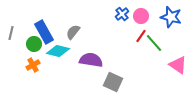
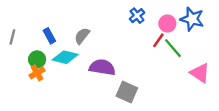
pink circle: (141, 16) -> (167, 23), moved
blue rectangle: (44, 32) -> (49, 36), size x0.6
green circle: (34, 44) -> (37, 59), moved

